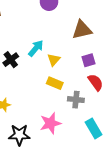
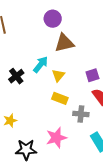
brown triangle: (82, 30) -> (64, 43), moved

